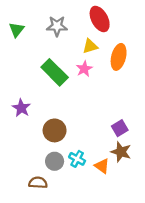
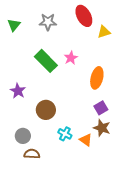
yellow triangle: (90, 46) -> (104, 32), moved
orange ellipse: (119, 57) -> (97, 78), moved
gray circle: (55, 161) -> (23, 136), moved

